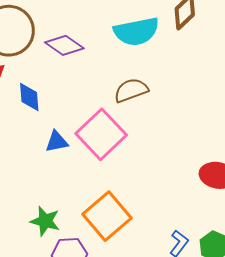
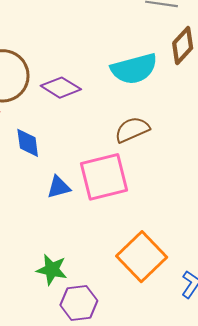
pink square: (101, 134) -> (104, 177), turned 33
orange square: (107, 216) -> (142, 257), moved

